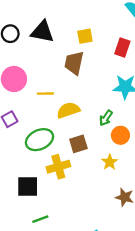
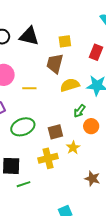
yellow semicircle: (68, 110) -> (70, 85), moved
yellow star: (110, 162) -> (73, 148), moved
yellow cross: (58, 167) -> (48, 158), moved
green line: (40, 219) -> (24, 184), moved

